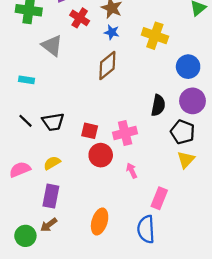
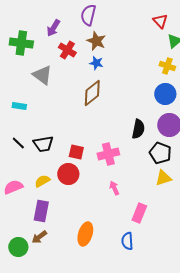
yellow cross: (155, 36) -> (167, 66), moved, size x0.7
red circle: (101, 155) -> (68, 174), moved
yellow triangle: (186, 160) -> (163, 178), turned 30
blue semicircle: (146, 229) -> (127, 241), size x0.7

